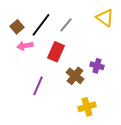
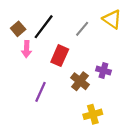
gray line: (66, 25) -> (82, 29), moved
pink arrow: (25, 46) -> (27, 49), turned -77

